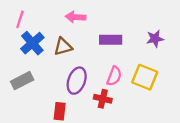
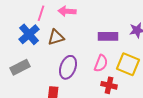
pink line: (20, 19) -> (41, 13), moved
purple rectangle: (111, 40) -> (108, 36), moved
red cross: (103, 99) -> (109, 85), moved

